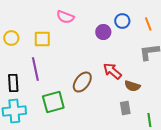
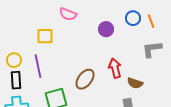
blue circle: (122, 21) -> (133, 18), moved
yellow circle: (11, 38) -> (14, 60), moved
red arrow: (112, 71) -> (115, 68), turned 36

